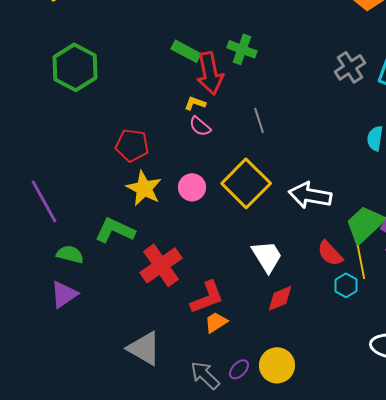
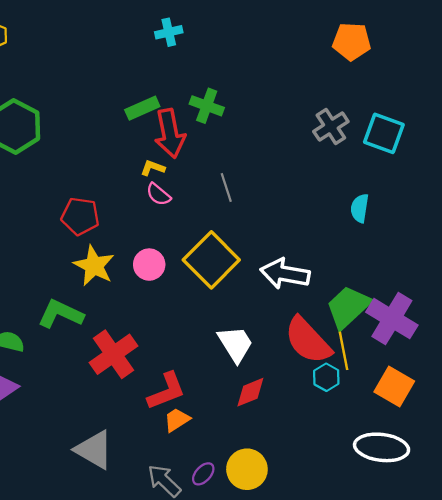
green rectangle: (186, 51) -> (142, 108), turned -52
red semicircle: (330, 253) -> (308, 340), size x1.6

